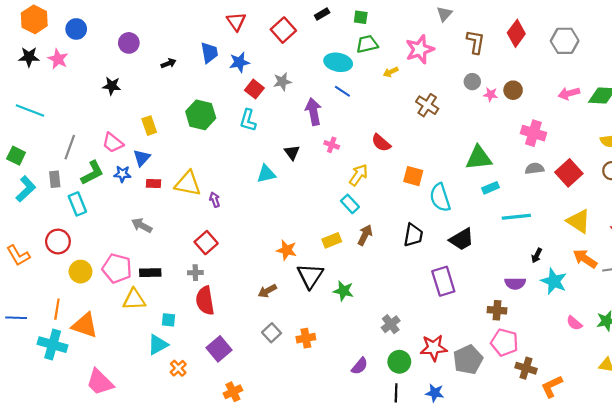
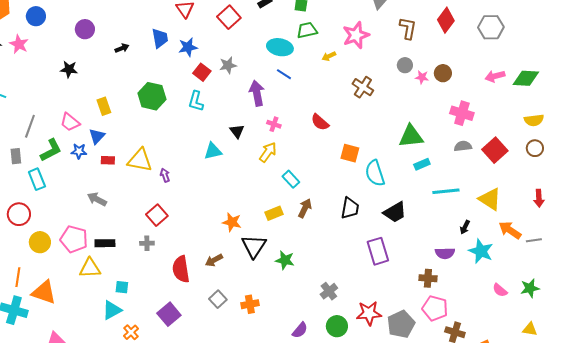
yellow arrow: (359, 175) -> (268, 152), moved
yellow triangle: (579, 221) -> (490, 199), moved
red semicircle: (205, 301) -> (181, 269), moved

